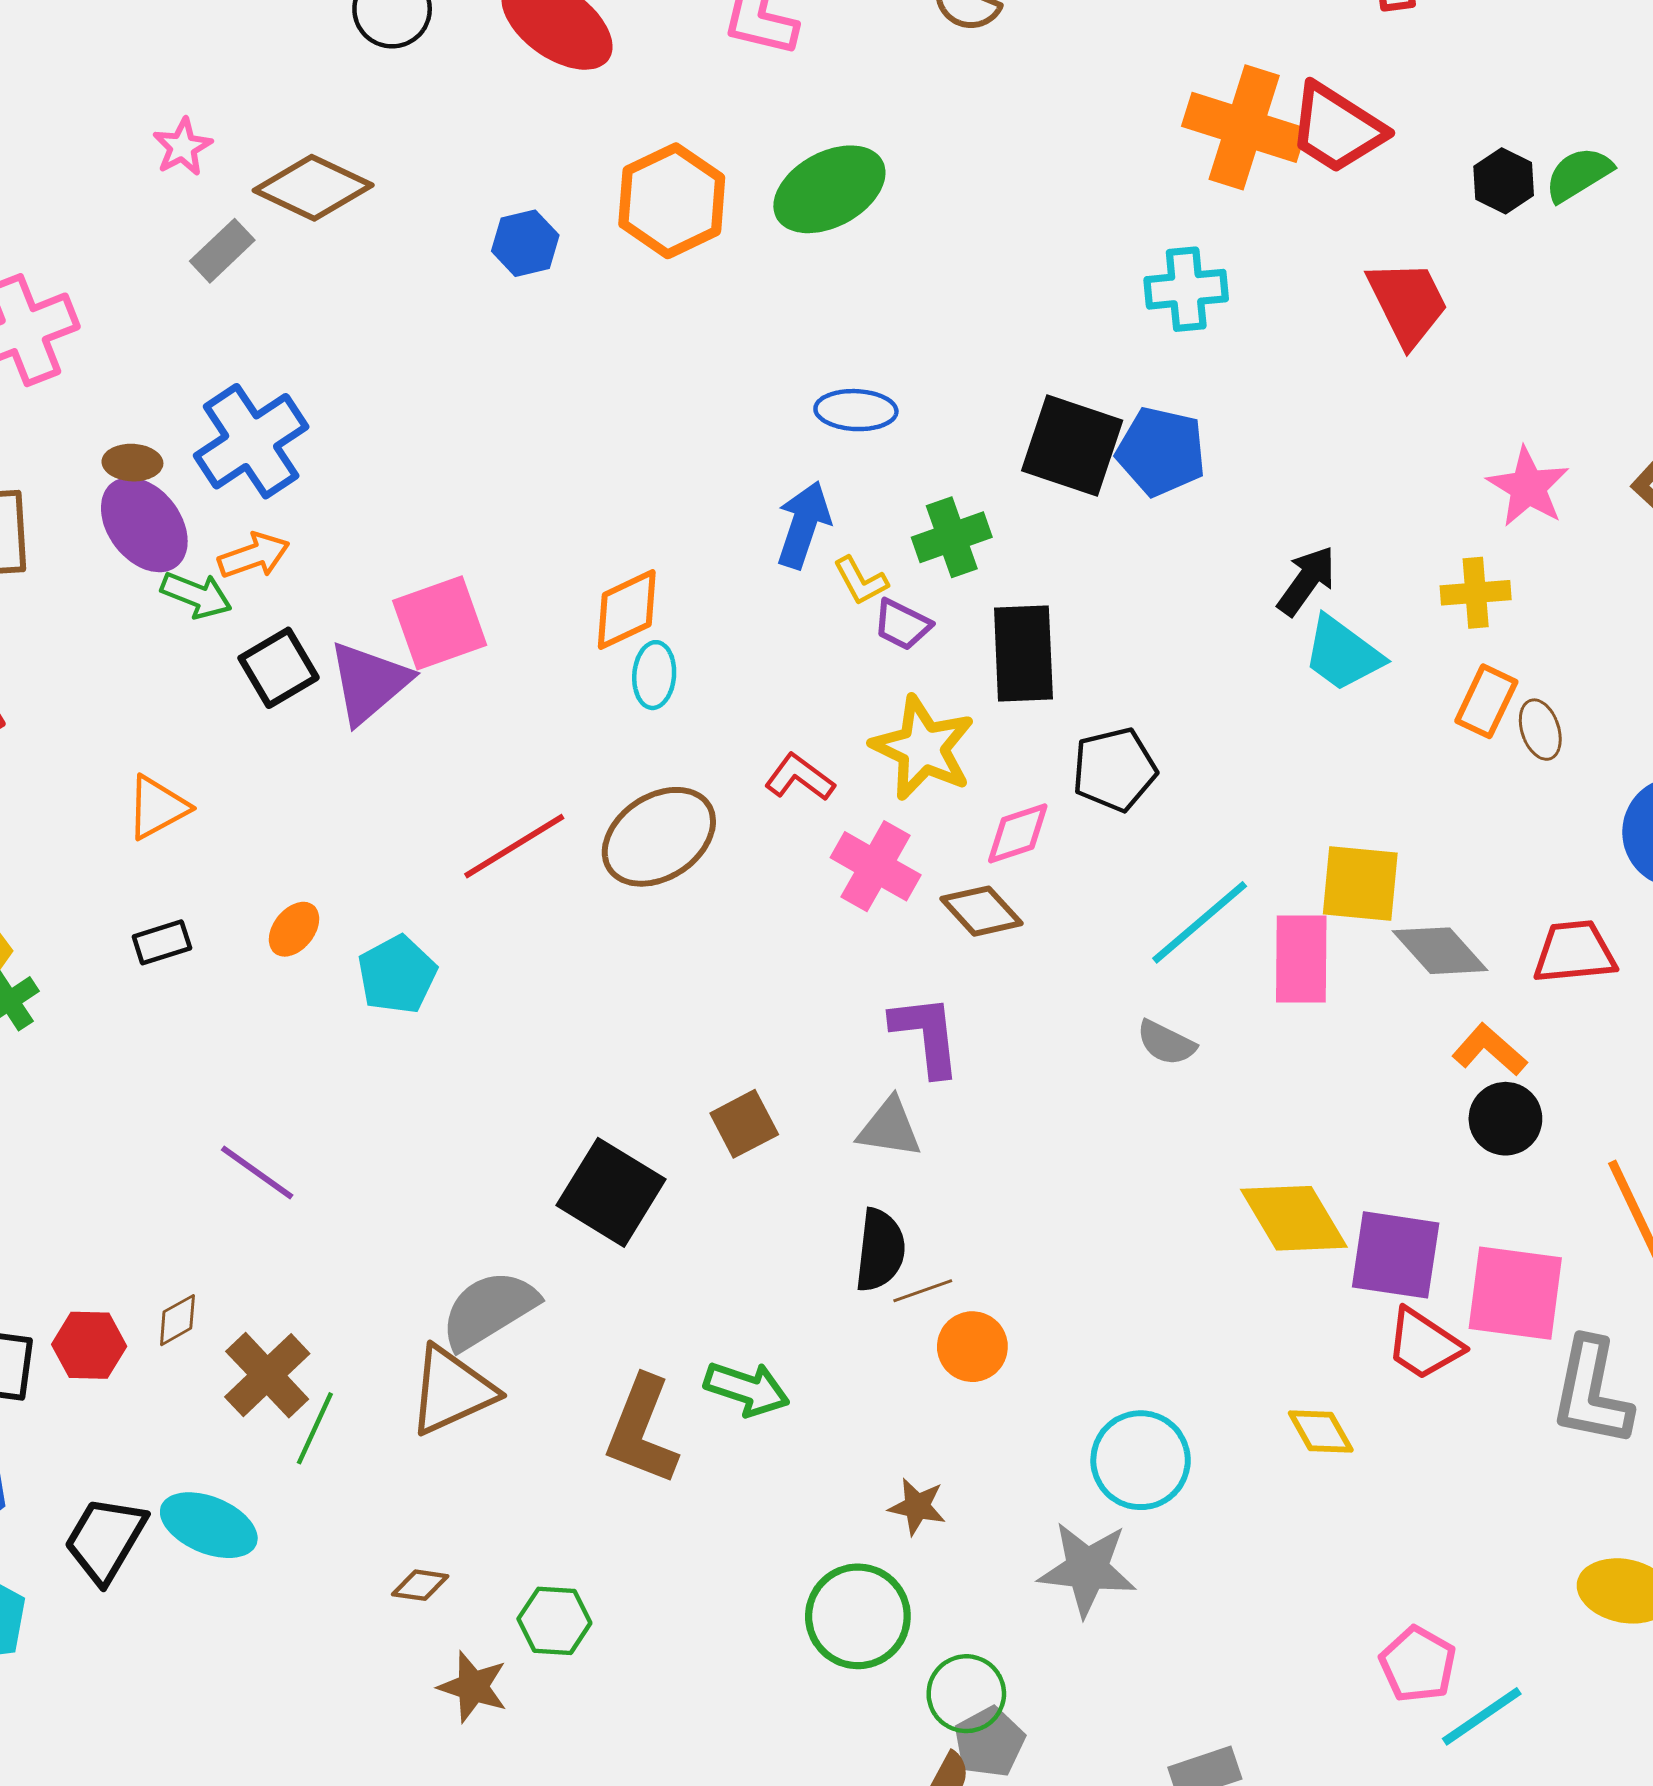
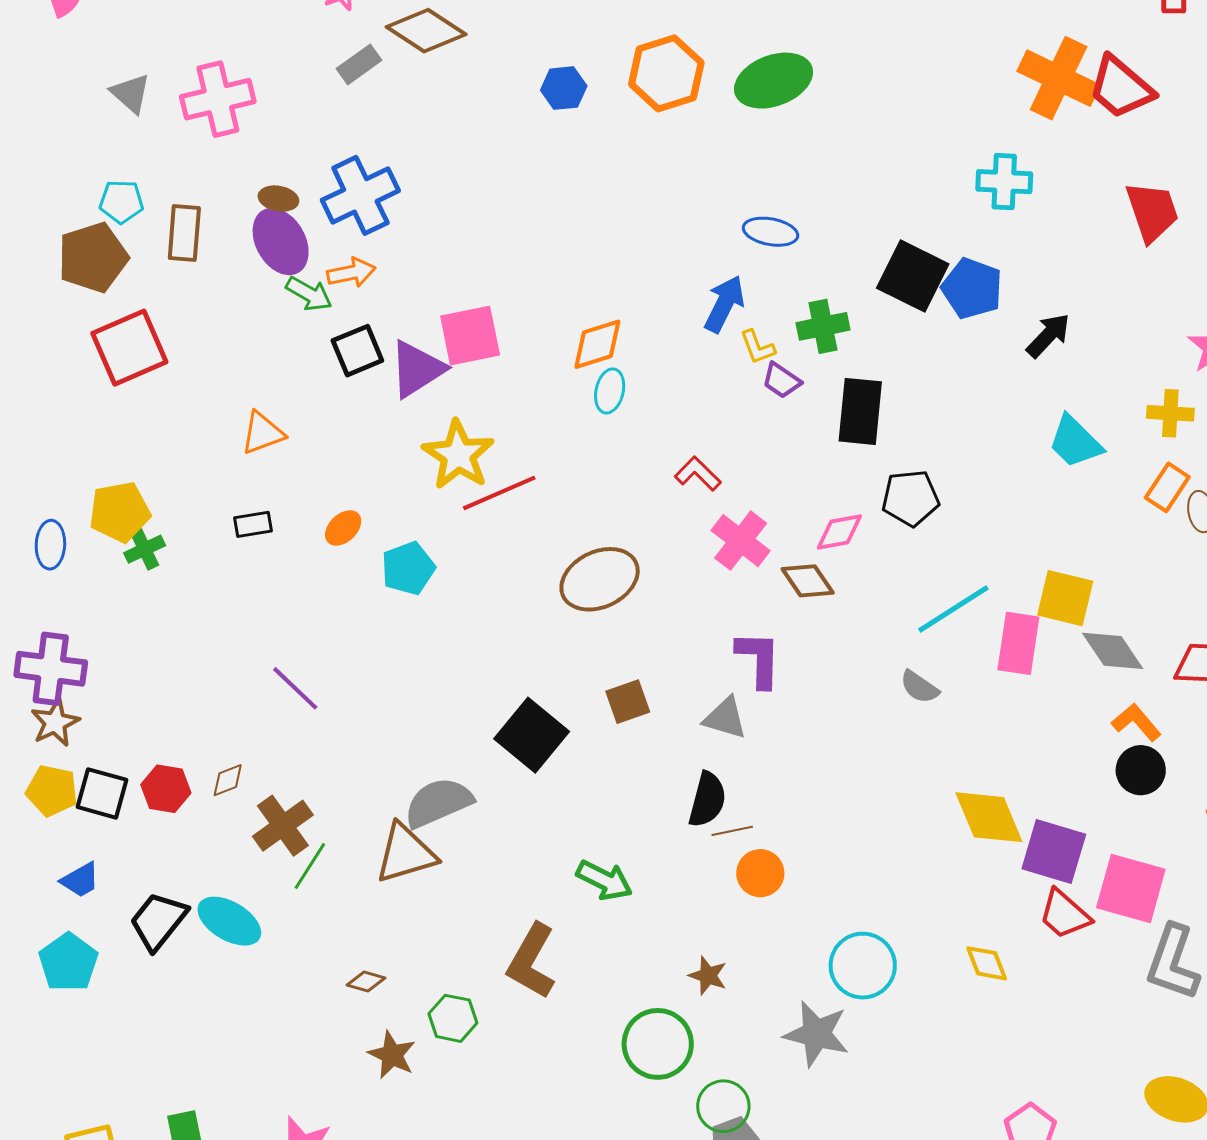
black arrow: (1307, 581) -> (1048, 335), moved
yellow star: (923, 748) -> (458, 455), moved
brown ellipse: (659, 837) -> (600, 579), moved
brown L-shape: (642, 1430) -> (532, 961), moved

